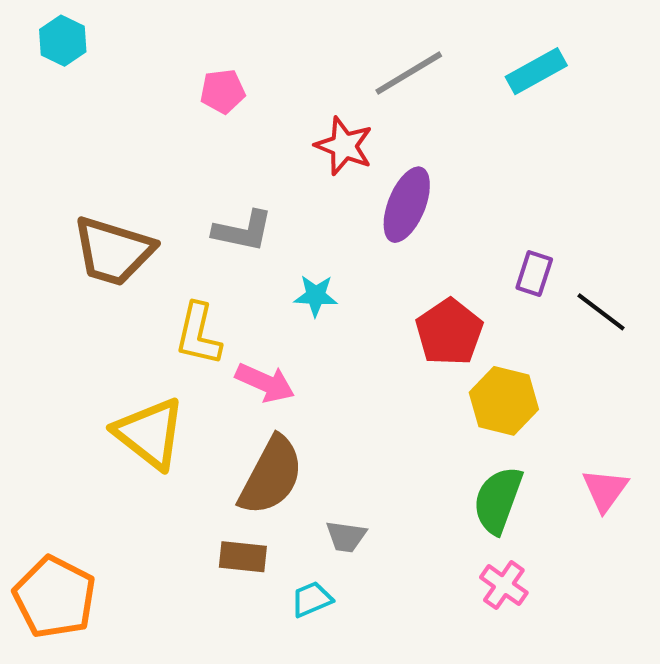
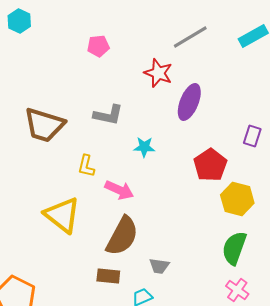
yellow L-shape: (198, 334) -> (86, 166), size x0.7

